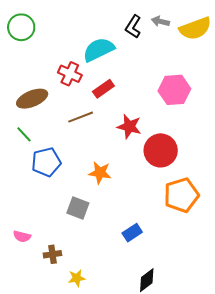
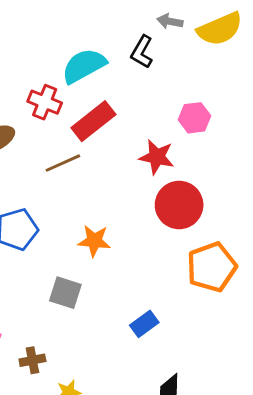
black L-shape: (133, 27) -> (142, 52), moved
red rectangle: (103, 89) -> (93, 121), size x1.4
pink hexagon: (174, 90) -> (194, 118), size x0.7
red star: (129, 127) -> (157, 157), moved

